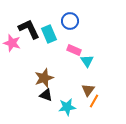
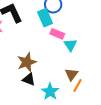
cyan rectangle: (49, 34) -> (45, 18), moved
cyan star: (67, 107) -> (50, 92), turned -30

